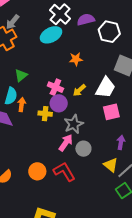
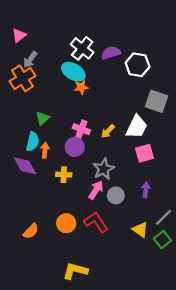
cyan ellipse: (51, 35) -> (73, 72), turned 60
orange star: (76, 59) -> (81, 87), moved
purple circle: (59, 103) -> (75, 147), moved
yellow cross: (45, 114) -> (64, 175), moved
purple arrow: (121, 142) -> (146, 190), moved
yellow triangle: (111, 165) -> (140, 230), moved

